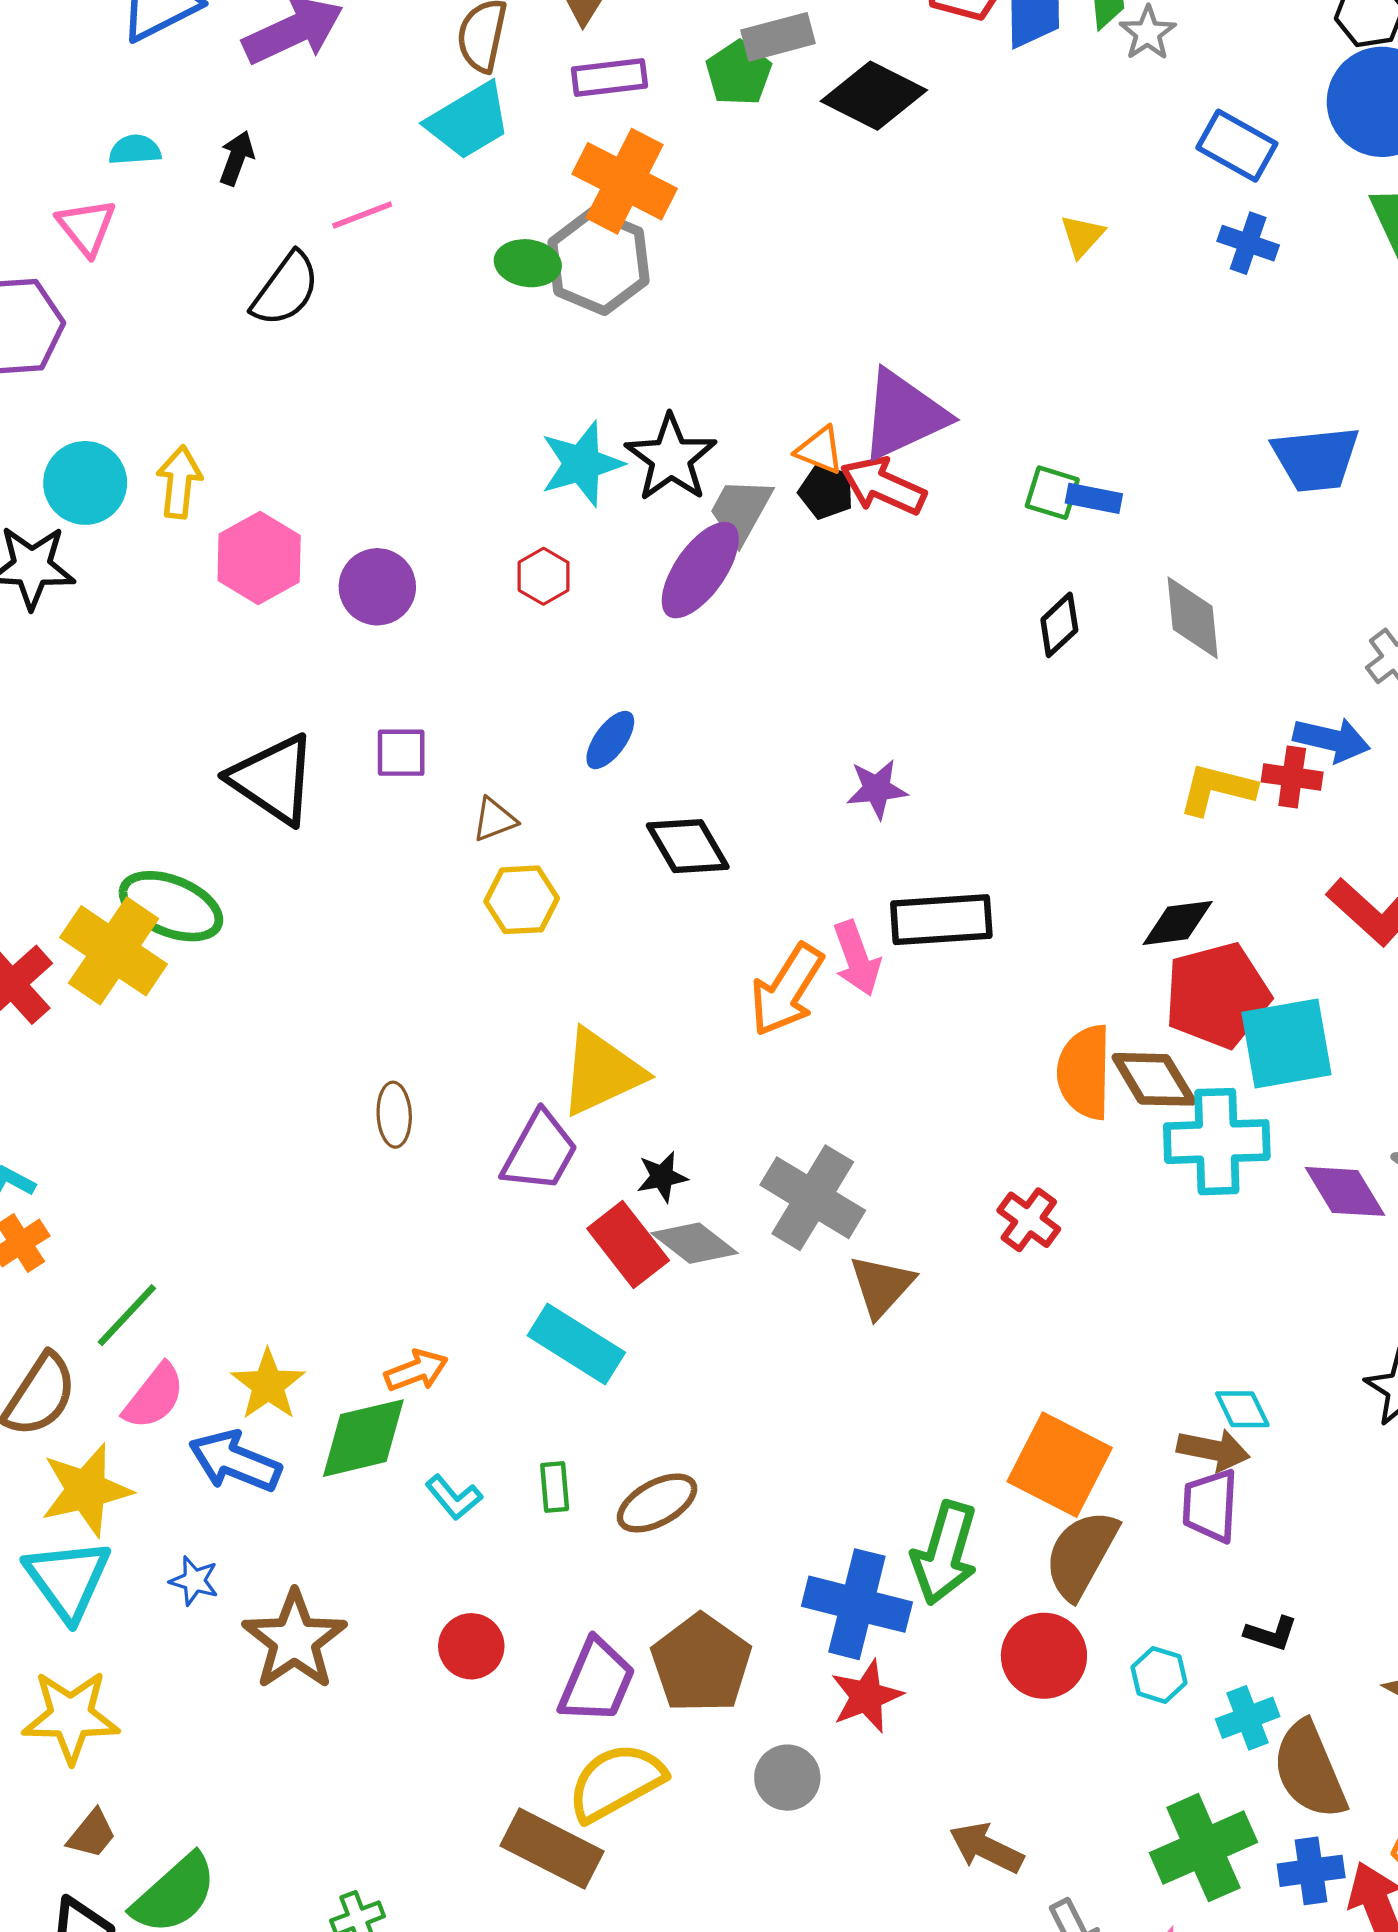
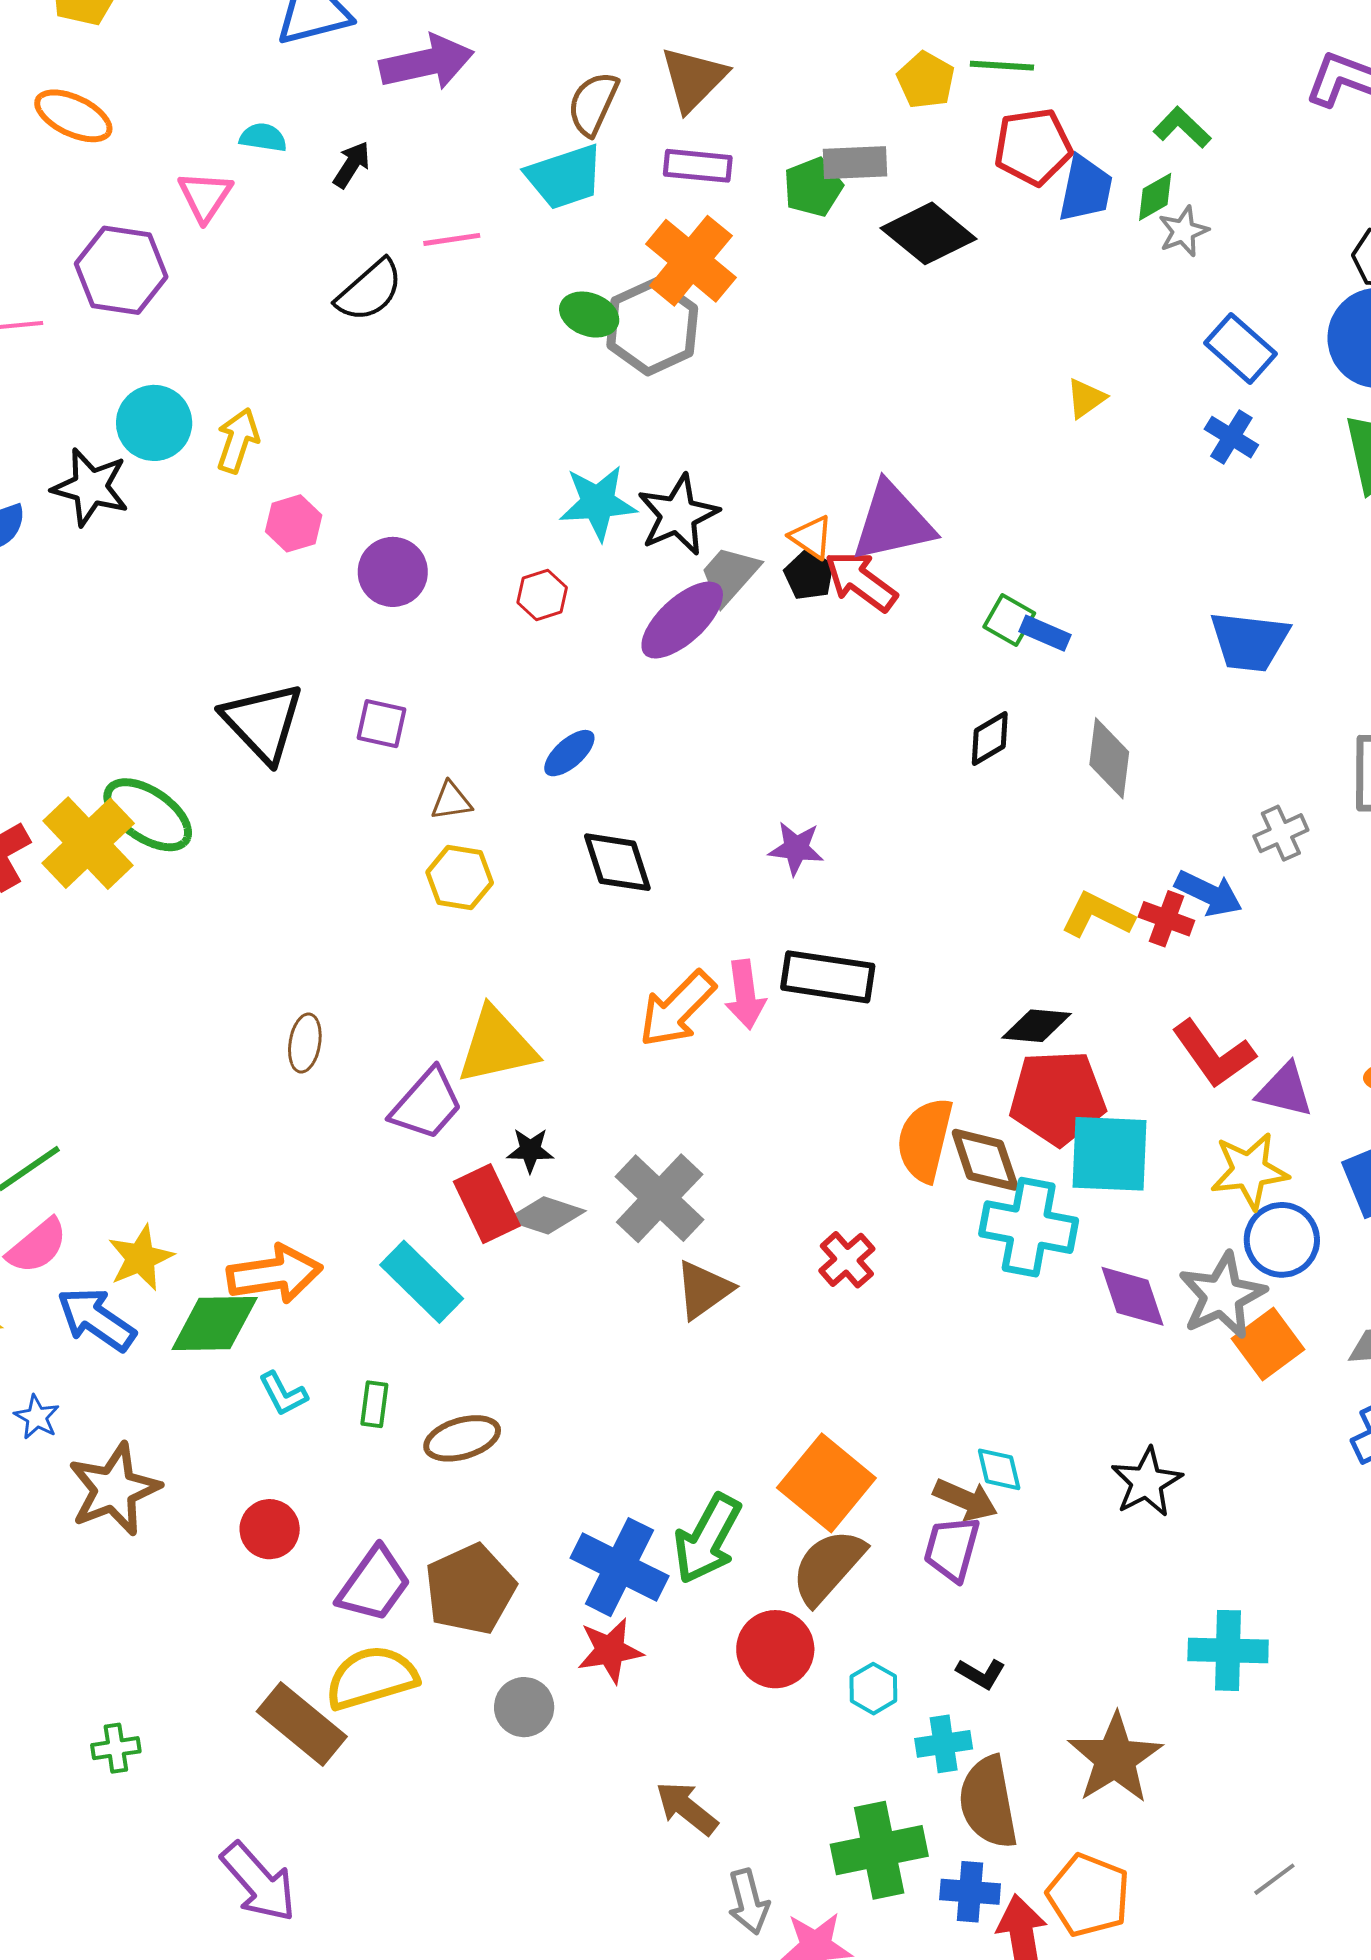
pink hexagon: (259, 558) -> (294, 523), size x0.7
gray diamond: (694, 1243) -> (546, 1215), turned -32
orange arrow: (416, 1371) -> (275, 1274), size x1.6

